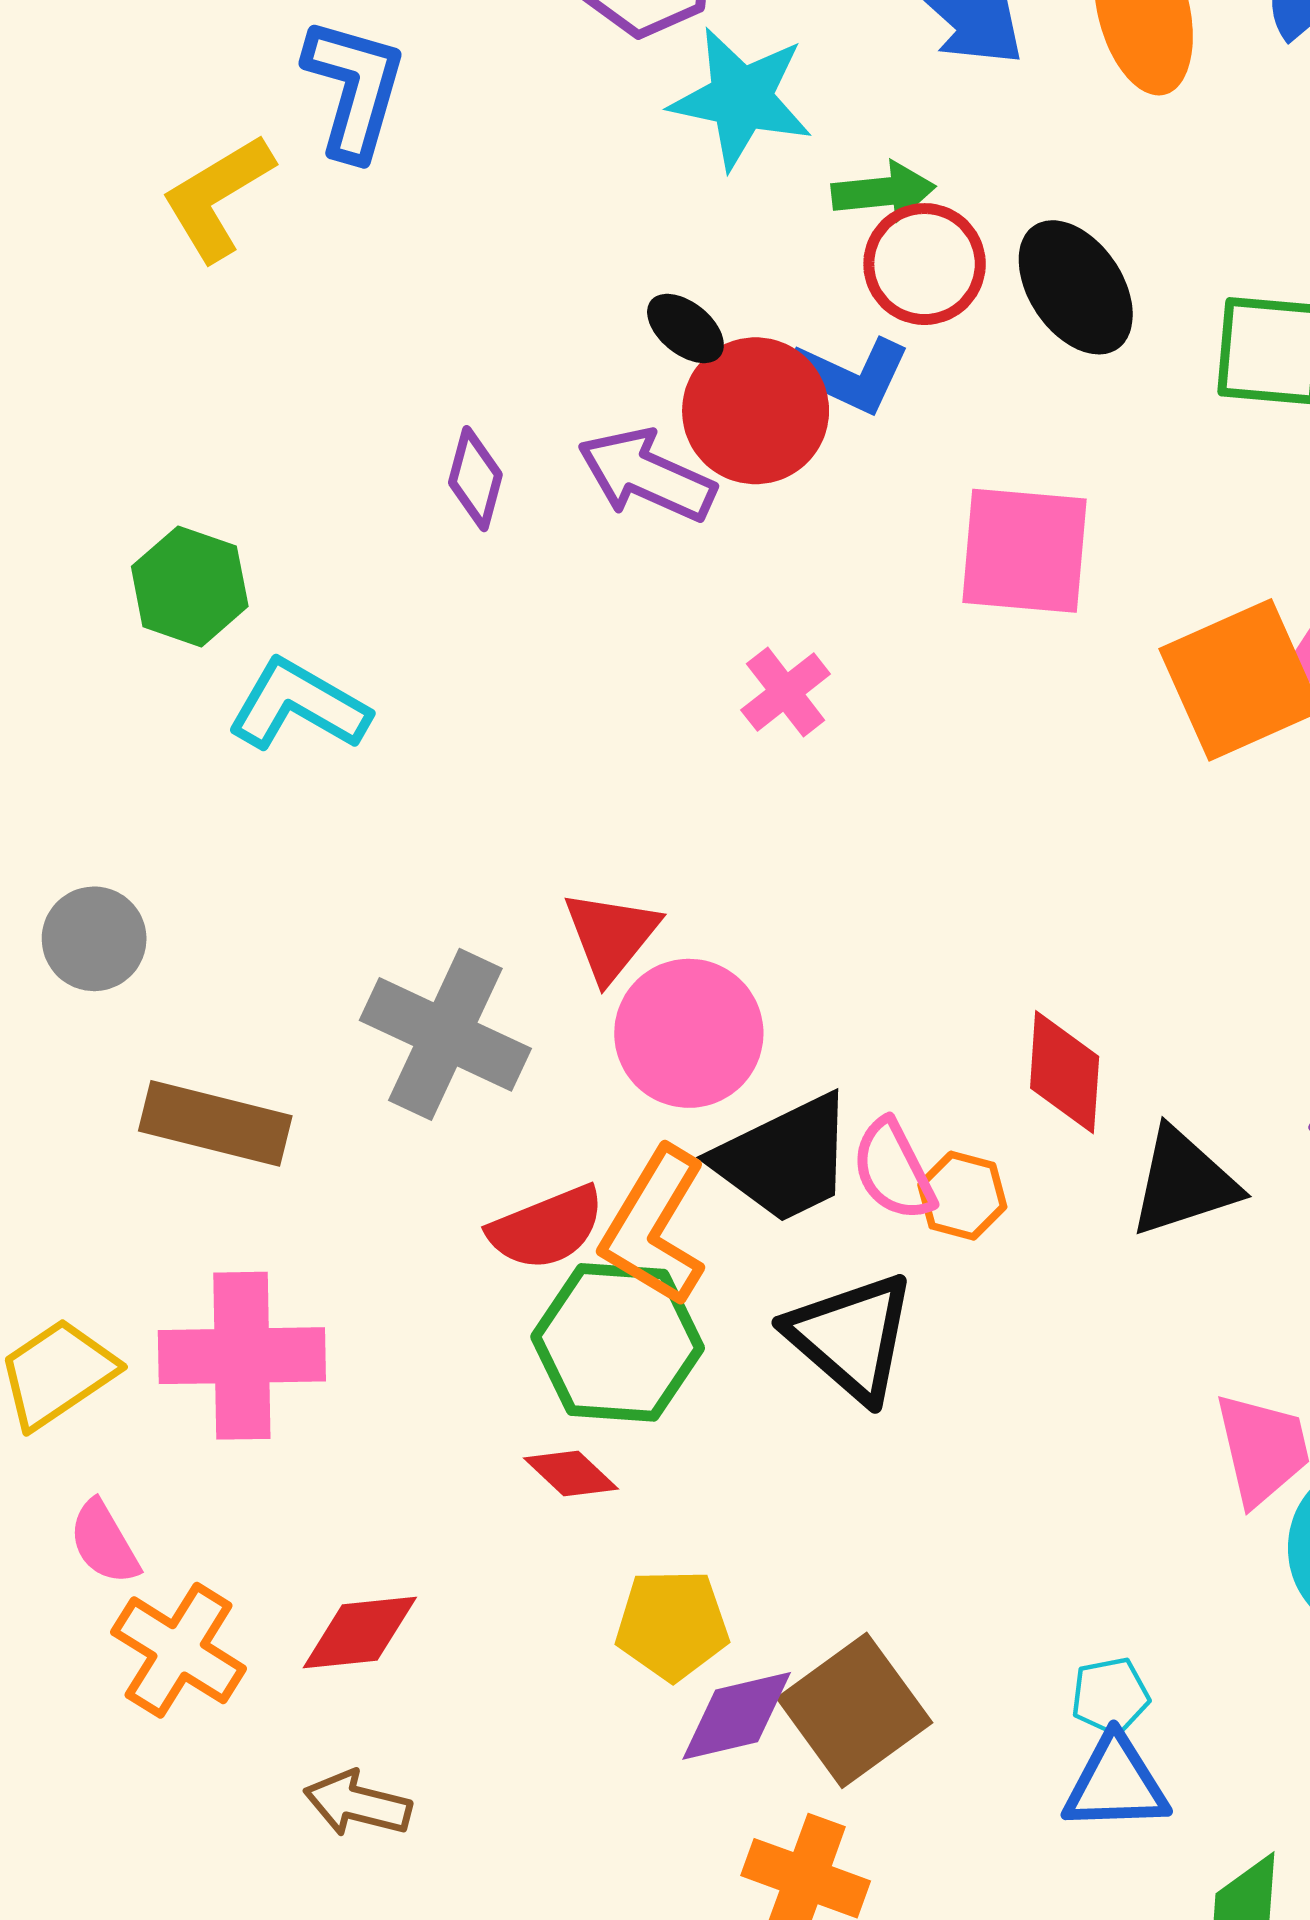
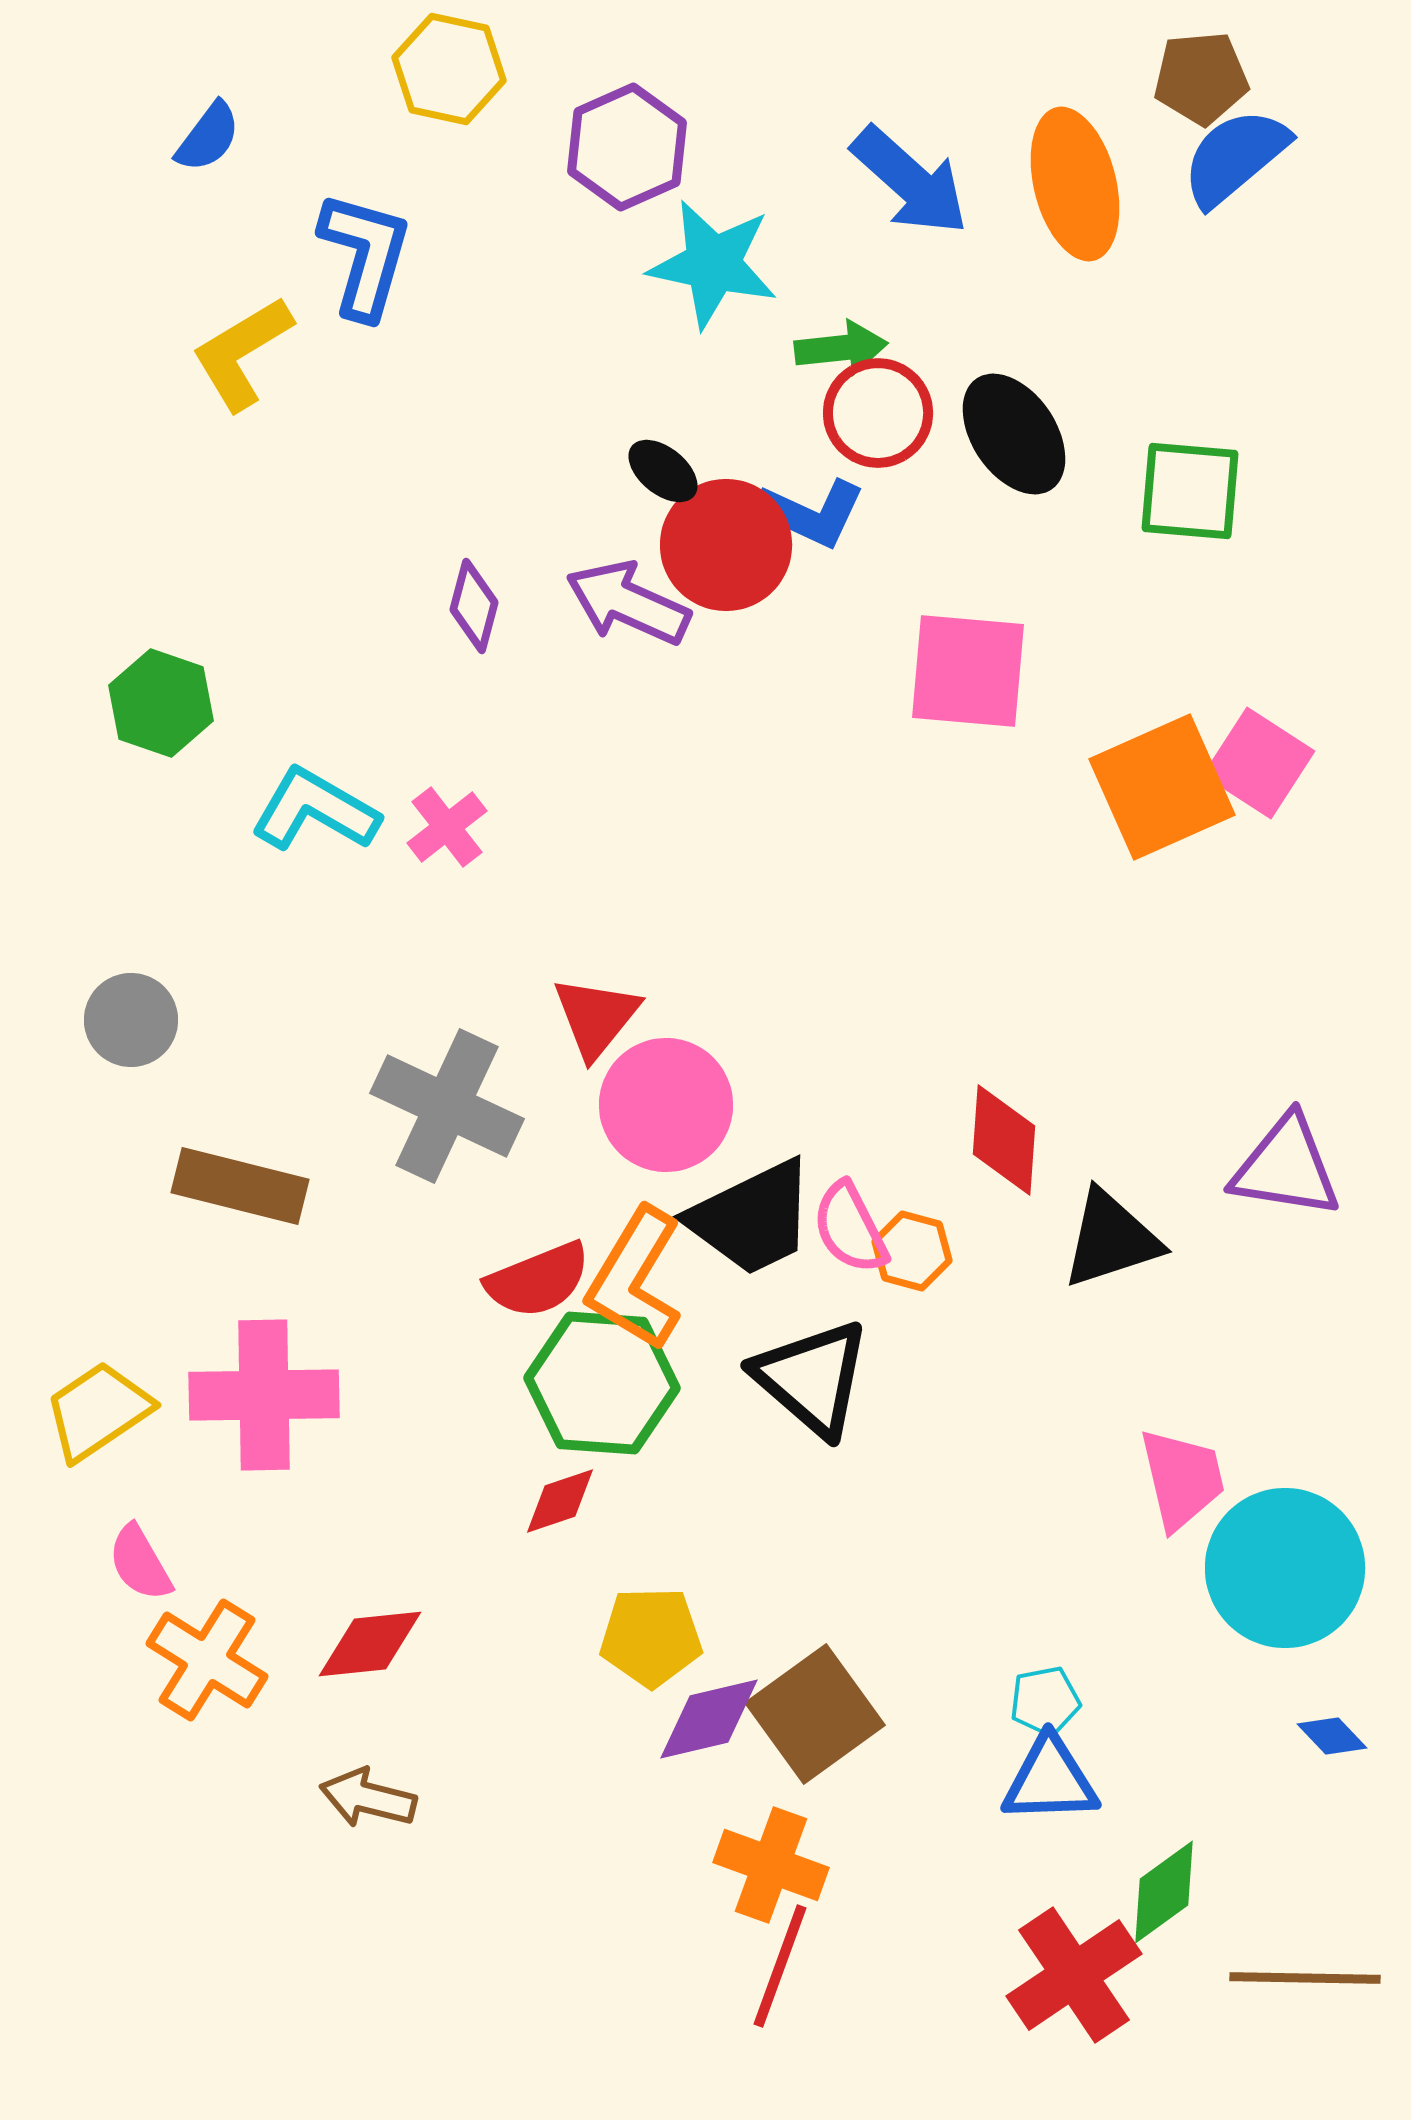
green hexagon: (190, 586) -> (161, 703), moved
pink cross: (786, 692) -> (447, 827), moved
red diamond: (571, 1474) -> (560, 1501), turned -62

